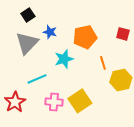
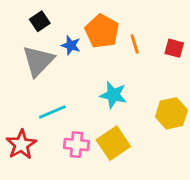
orange pentagon: (85, 37) -> (102, 31), moved, turned -30
cyan star: (64, 59) -> (113, 95), moved, turned 30
orange line: (103, 63) -> (135, 44), moved

